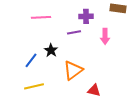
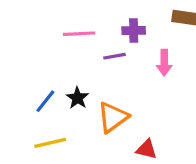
pink line: (41, 17) -> (79, 34), moved
black star: (51, 50) -> (77, 98), moved

